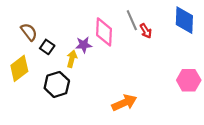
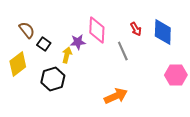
gray line: (132, 20) -> (123, 51), moved
blue diamond: (184, 20) -> (163, 32), moved

